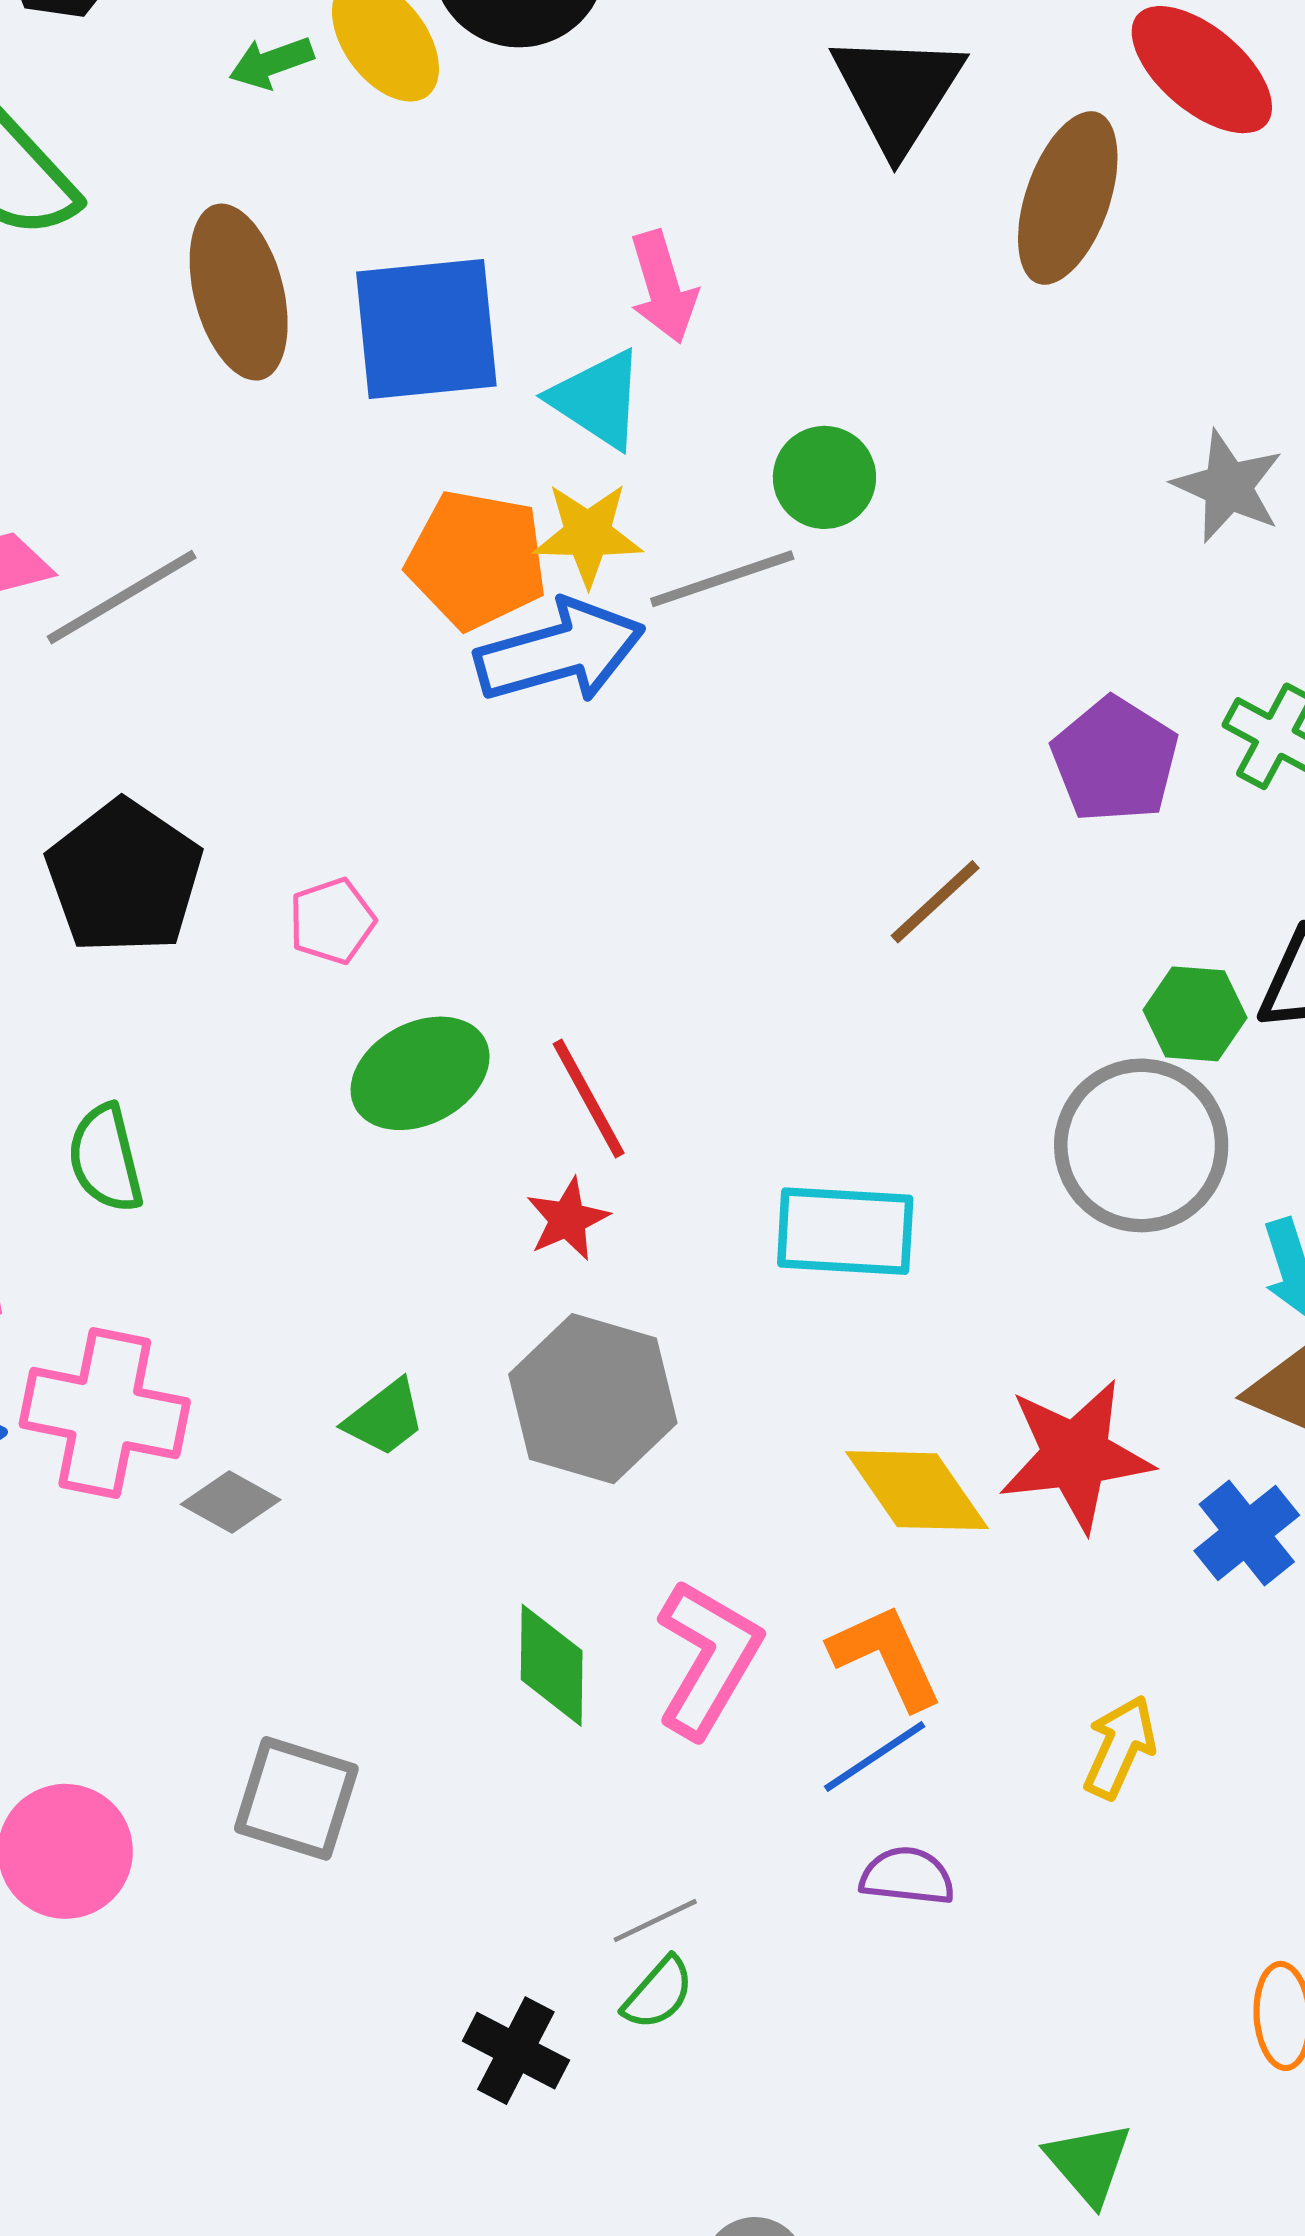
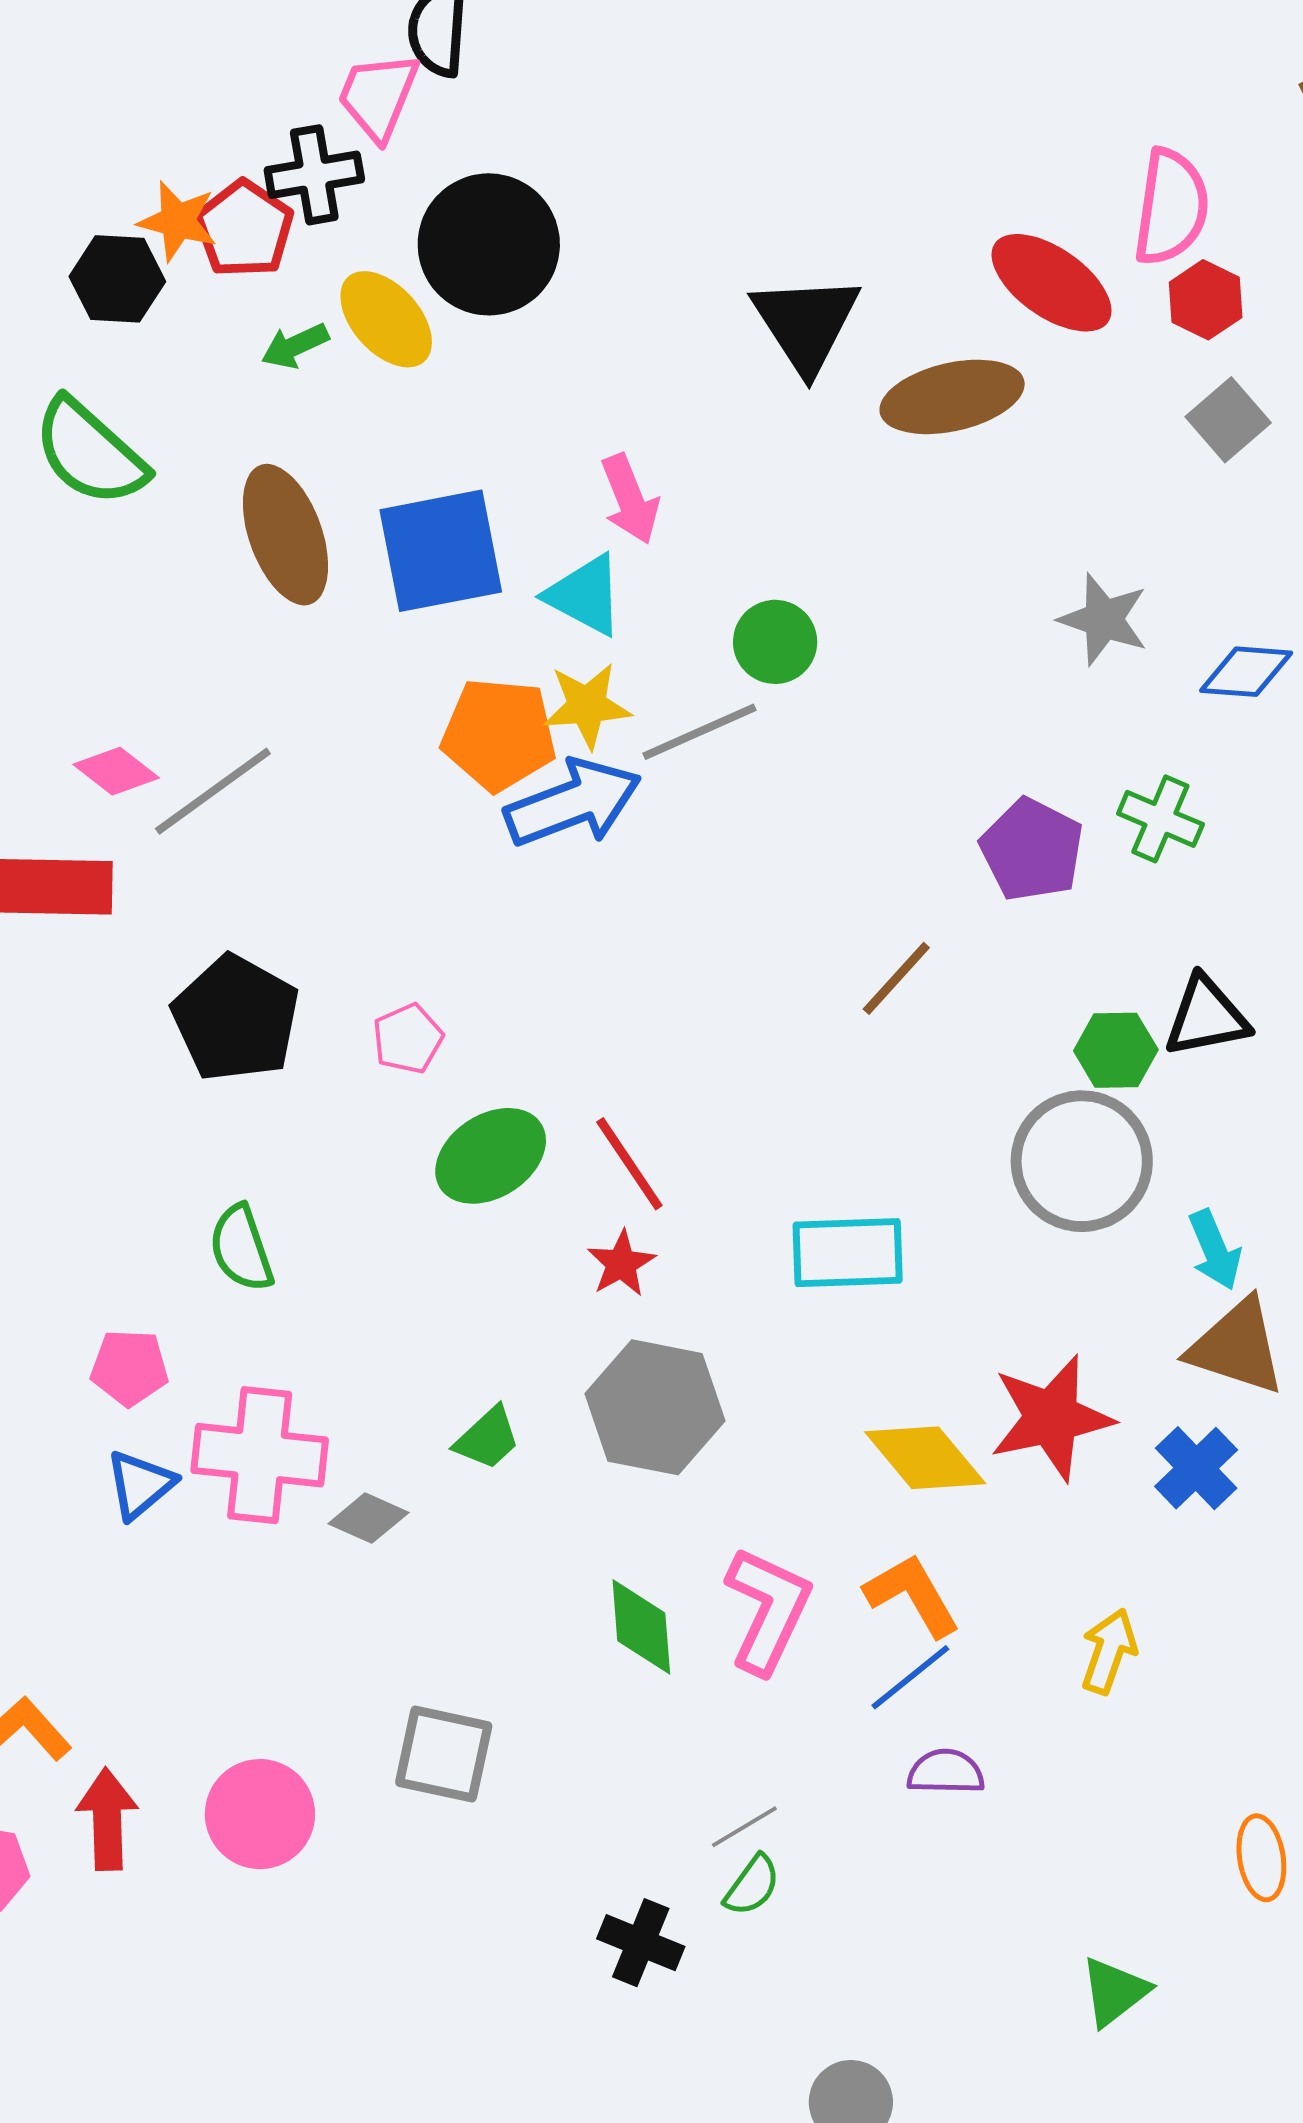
brown ellipse: (1068, 198) -> (952, 397), turned 63
green triangle: (1089, 2163) -> (1114, 1992), turned 38

